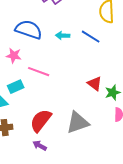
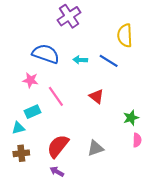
pink line: (39, 72) -> (56, 96), turned 35
red triangle: (95, 84) -> (96, 96), moved
gray triangle: (78, 123) -> (95, 148), size x0.7

